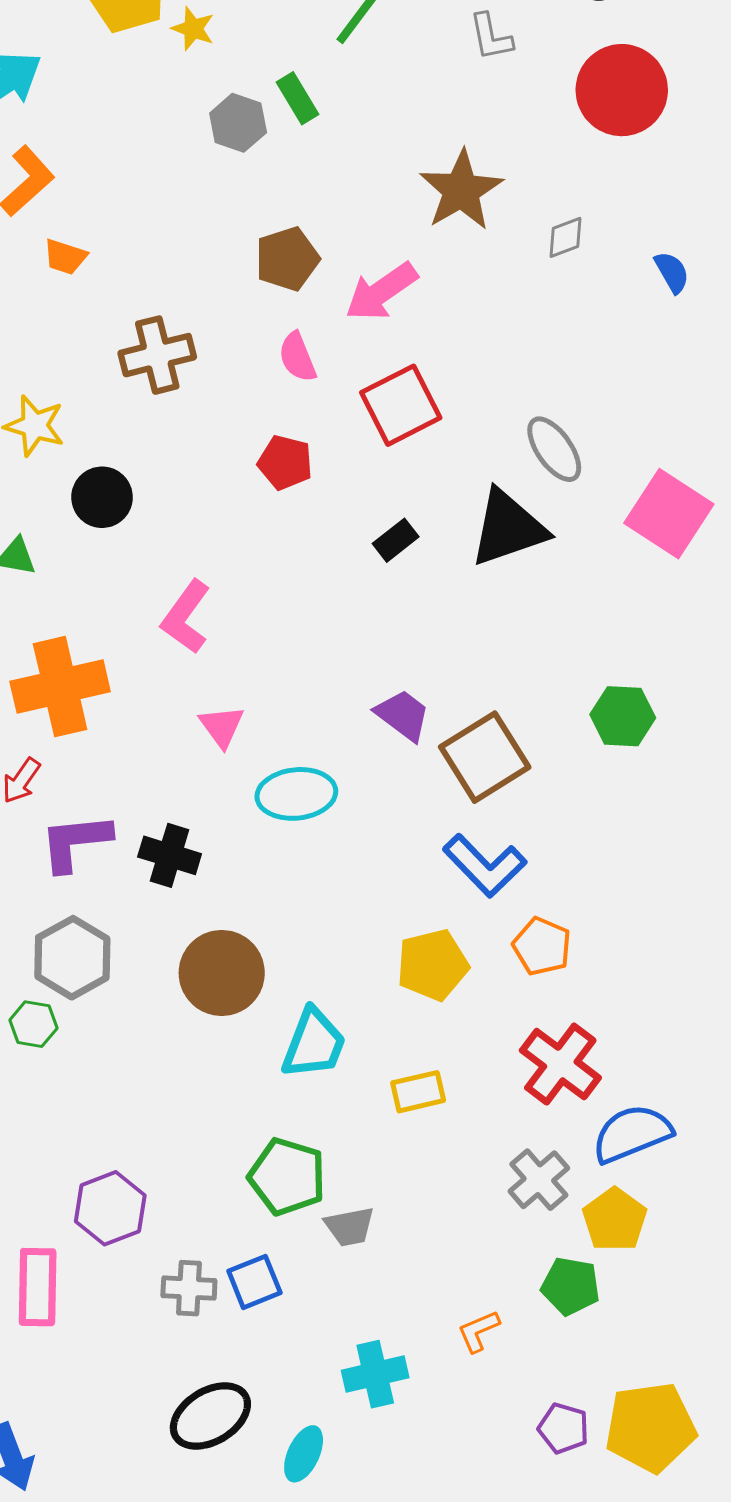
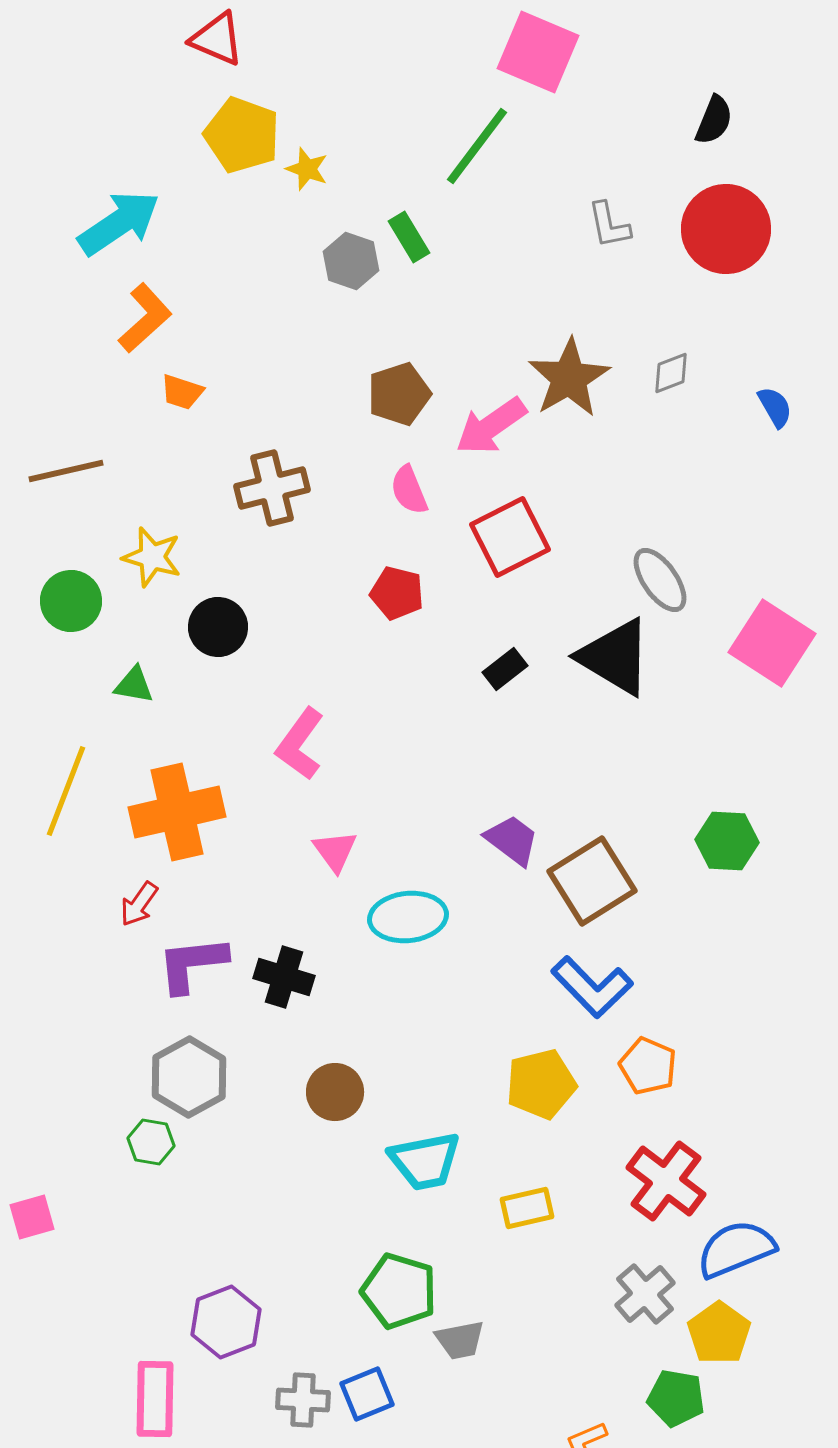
gray L-shape: (491, 37) -> (609, 225), moved
brown star: (461, 190) -> (569, 378), moved
black triangle: (508, 528) -> (615, 657), turned 50
brown circle: (222, 973) -> (335, 1092), size x0.7
cyan trapezoid: (314, 1044) -> (425, 1161), turned 58

